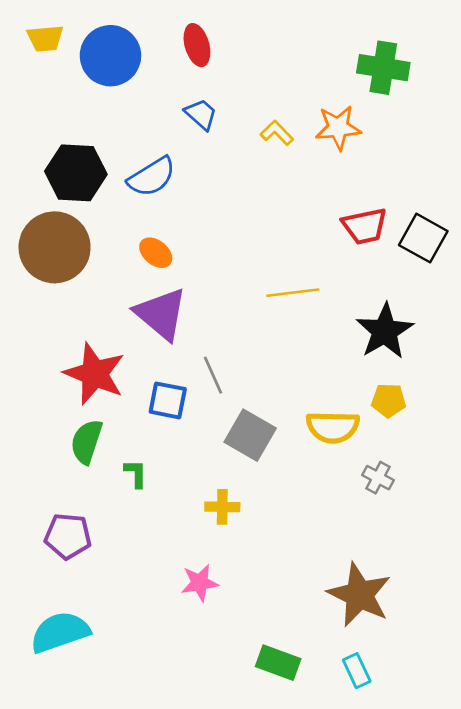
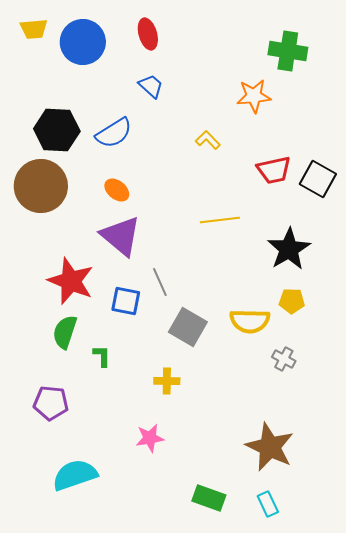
yellow L-shape: (277, 133) -> (208, 140), moved
cyan semicircle: (60, 632) -> (75, 475), moved

